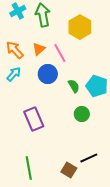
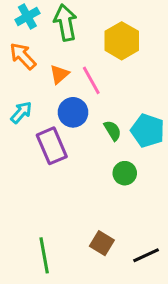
orange arrow: (15, 50) -> (23, 56), moved
purple rectangle: (34, 119) -> (52, 146), moved
black line: (89, 158) -> (146, 255), moved
brown square: (69, 170) -> (102, 243), moved

